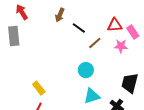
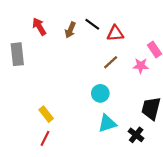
red arrow: (22, 12) -> (39, 27), moved
red triangle: (115, 25) -> (115, 33), moved
black line: (79, 28) -> (92, 24), moved

